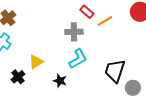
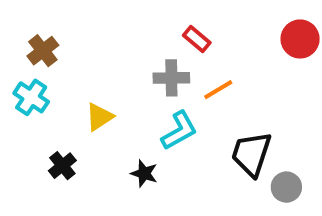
orange line: (105, 21) -> (218, 90), moved
yellow triangle: (36, 62) -> (99, 117), moved

